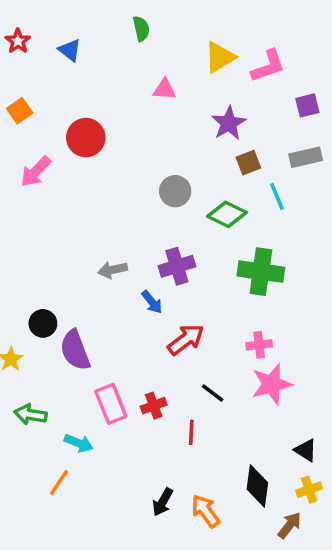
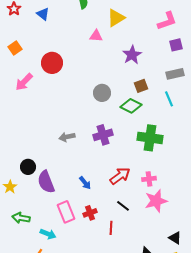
yellow triangle: (220, 57) -> (116, 18), moved
pink L-shape: (268, 66) -> (167, 21), moved
brown square: (248, 163) -> (141, 86), moved
cyan line: (277, 197) -> (169, 99), moved
blue arrow: (152, 302) -> (85, 183), moved
red arrow: (186, 339) -> (120, 176), moved

